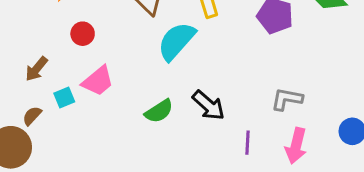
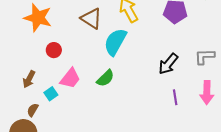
gray L-shape: (287, 99) -> (205, 57), moved
black arrow: (208, 105) -> (168, 64), moved, turned 100
green semicircle: (159, 111) -> (105, 78), moved

